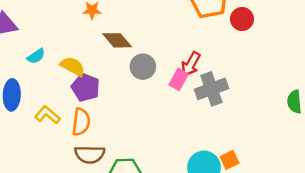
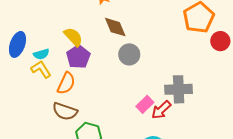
cyan semicircle: (36, 56) -> (41, 54), moved
red arrow: (191, 64) -> (161, 110), moved
pink rectangle: (179, 79) -> (145, 104), moved

